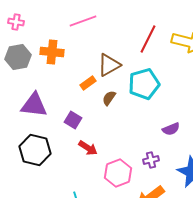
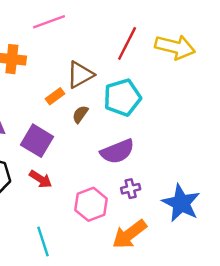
purple square: (73, 120) -> (37, 141), size x1.5
purple semicircle: (171, 129) -> (117, 151), moved, size x1.6
red arrow: (88, 148) -> (41, 179), moved

